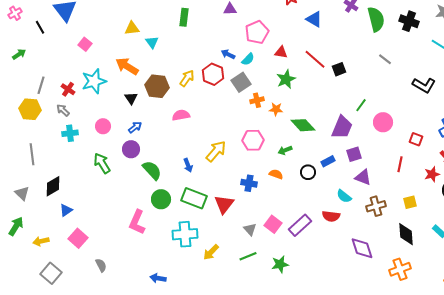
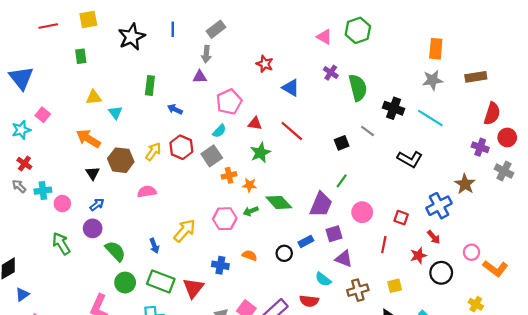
black cross: (409, 21) -> (394, 108), moved
blue arrow: (228, 54) -> (175, 109), moved
black square: (339, 69) -> (342, 143), moved
cyan star: (94, 81) -> (21, 130), moved, size x0.7
pink circle: (383, 122) -> (362, 212), moved
cyan cross: (70, 133) -> (43, 191), moved
green arrow: (285, 150) -> (251, 211), moved

